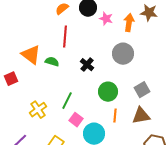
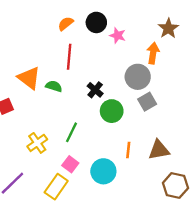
brown star: (149, 13) -> (168, 28), turned 30
orange arrow: (129, 23) -> (153, 53), moved
gray square: (142, 90) -> (147, 102), moved
green circle: (108, 92) -> (112, 111), moved
pink square: (76, 120) -> (70, 164), moved

